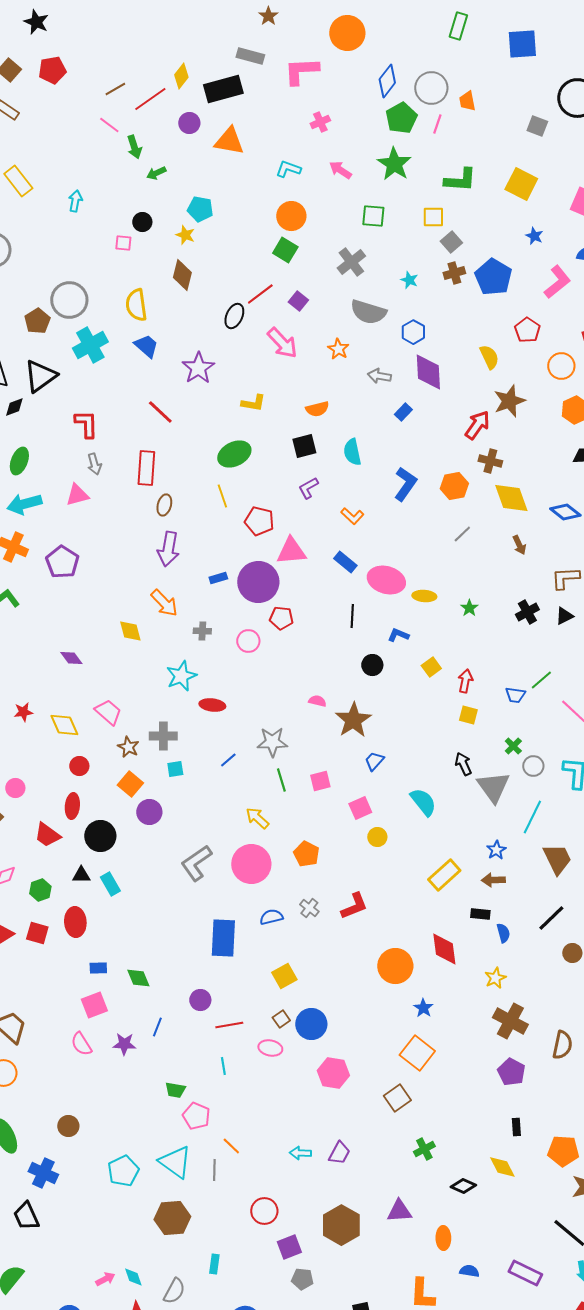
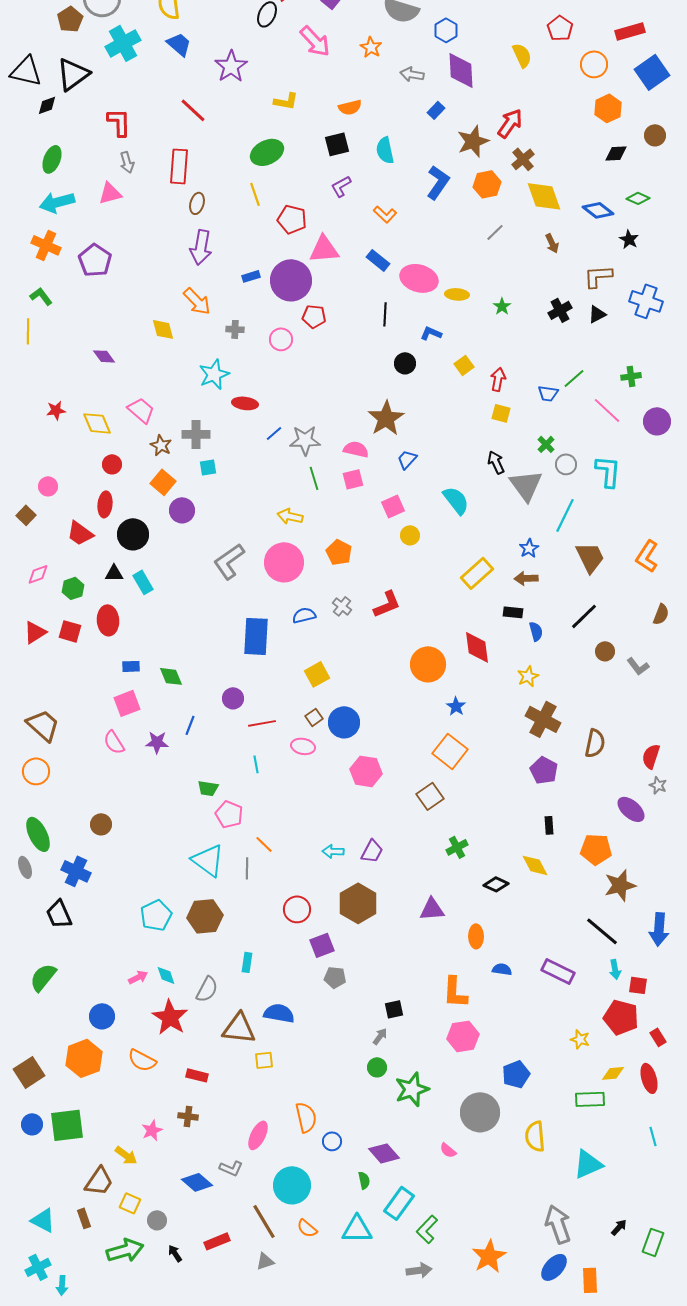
brown star: (509, 401) -> (473, 141), moved
brown cross: (490, 461) -> (523, 159), turned 35
pink semicircle: (317, 701) -> (356, 449), moved, size x1.4
blue line: (228, 760) -> (274, 433), moved
yellow arrow: (257, 818) -> (290, 516), turned -30
cyan pentagon: (123, 1171) -> (156, 915), moved
brown hexagon: (341, 1225) -> (358, 903), moved

